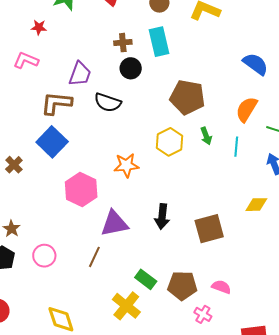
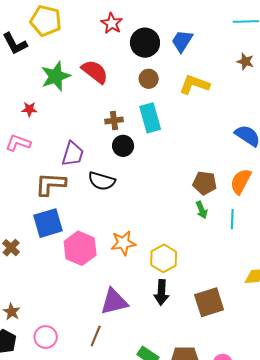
brown pentagon: (187, 97) -> (205, 183), moved, size x0.7
blue square: (52, 142) -> (48, 223), turned 32
yellow hexagon: (169, 142) -> (164, 258), moved
pink hexagon: (81, 190) -> (80, 248), moved

